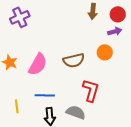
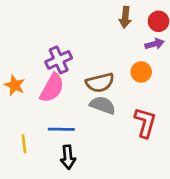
purple cross: (20, 17) -> (59, 60), moved
red L-shape: (91, 90) -> (145, 123), moved
gray semicircle: (76, 112) -> (103, 105), moved

